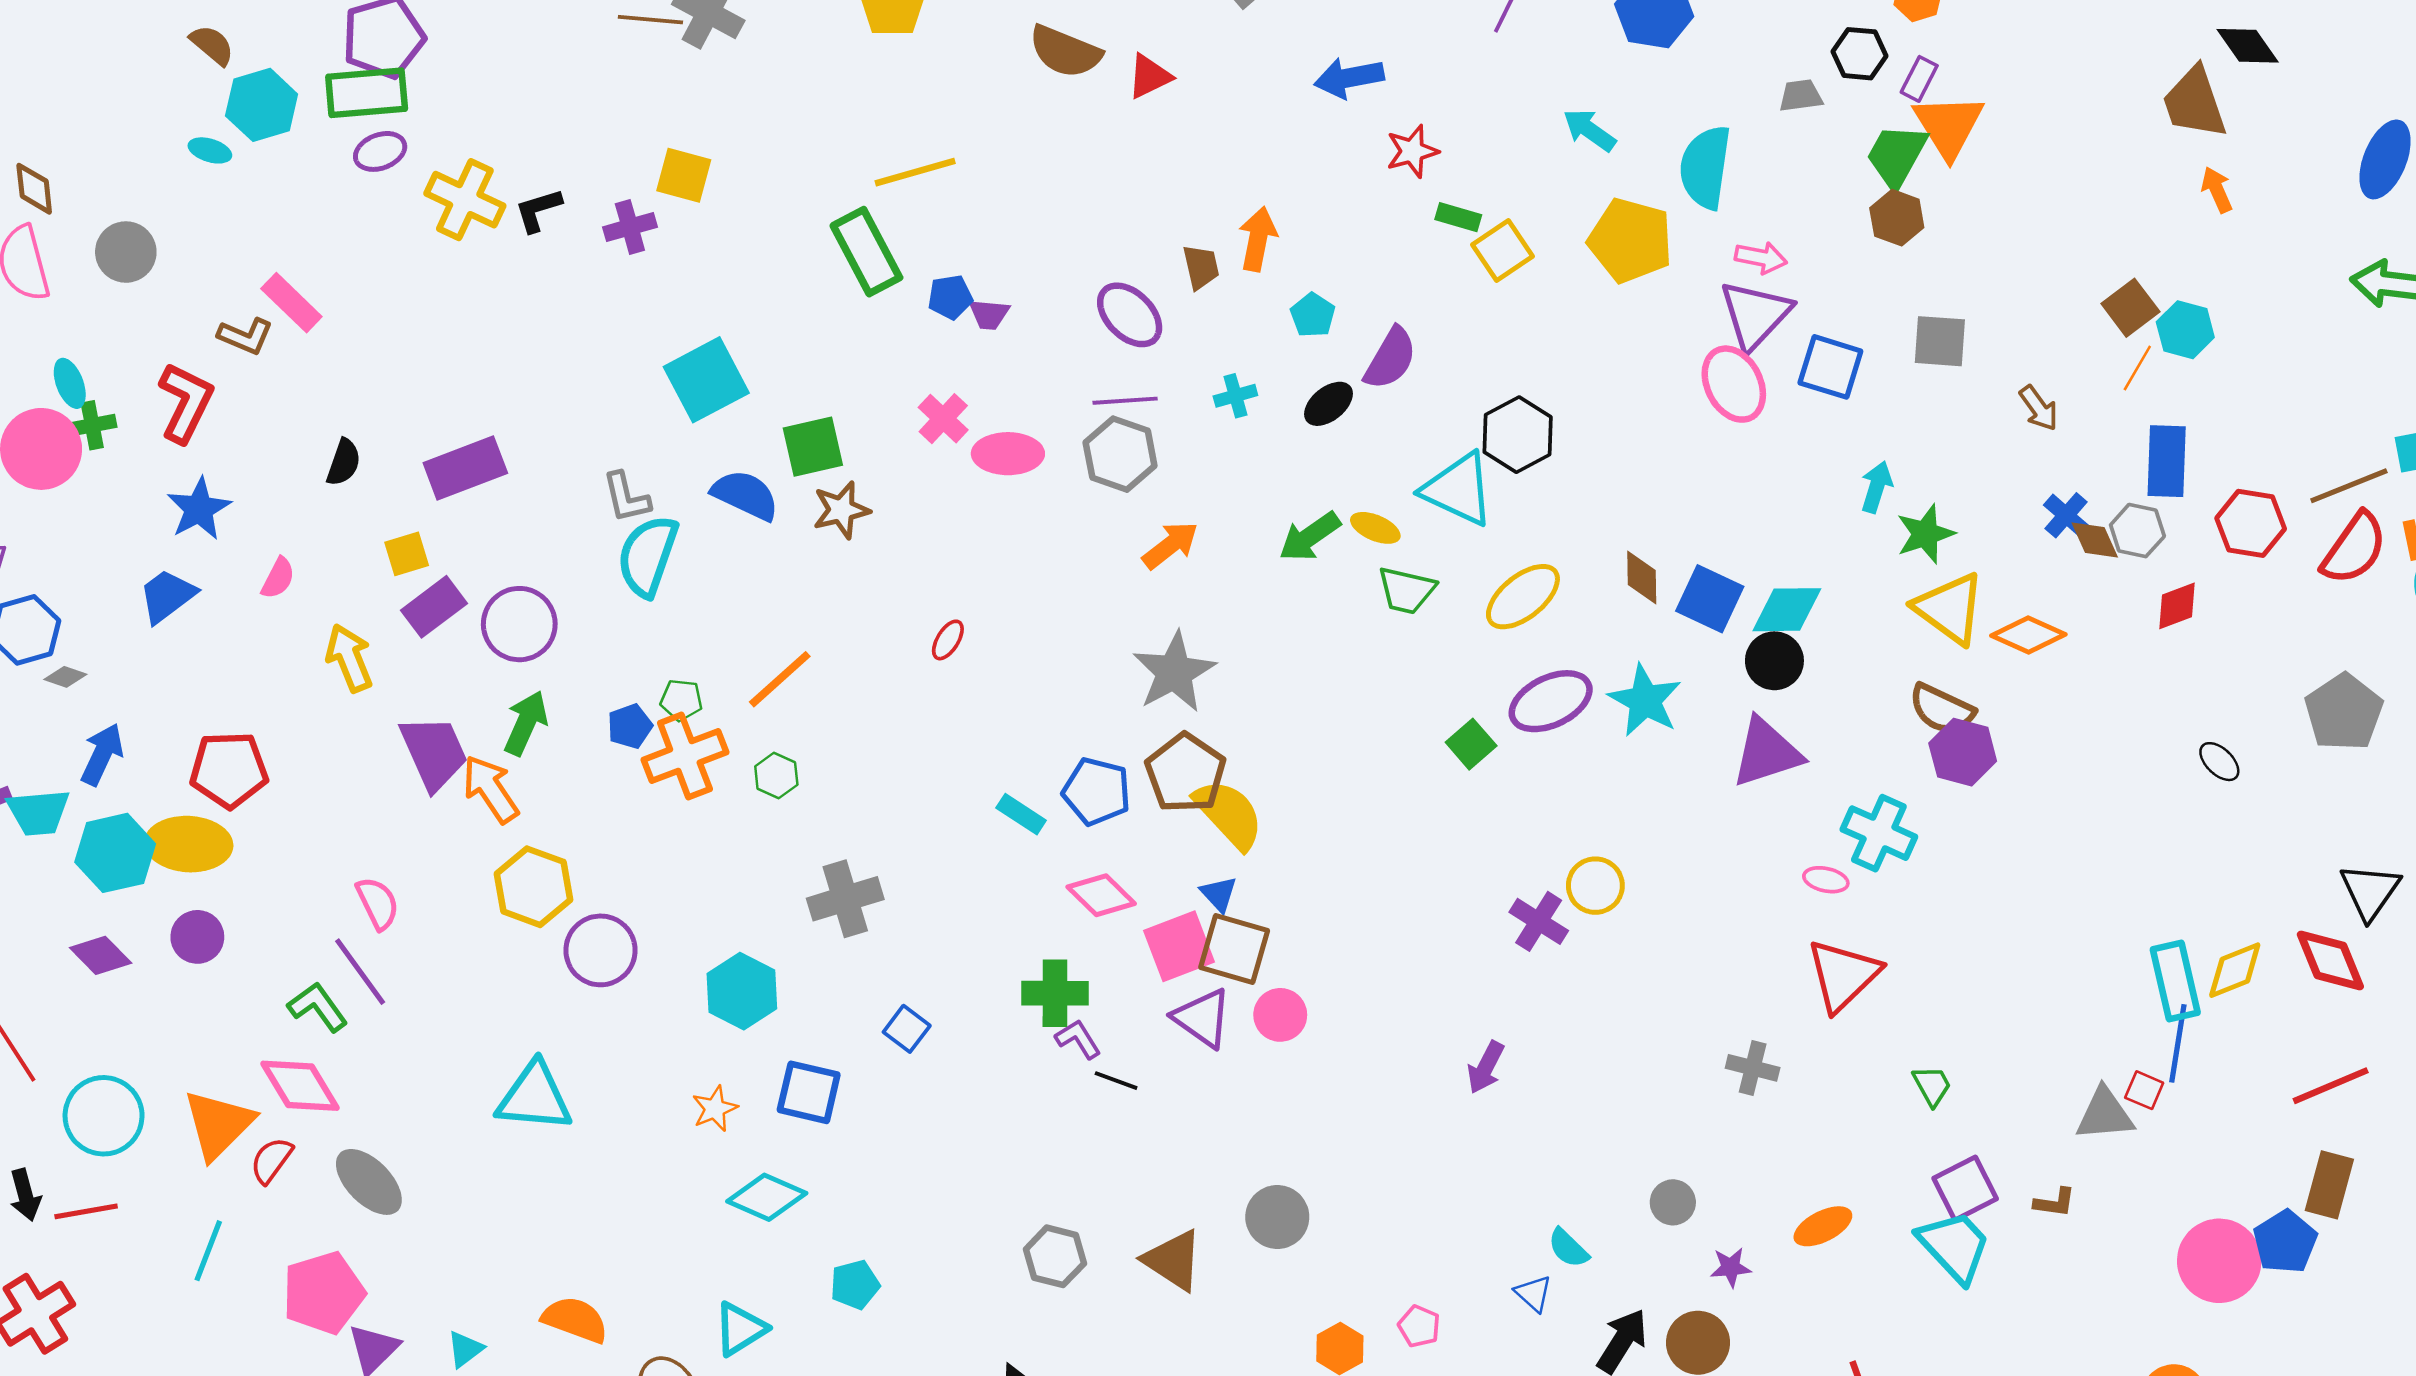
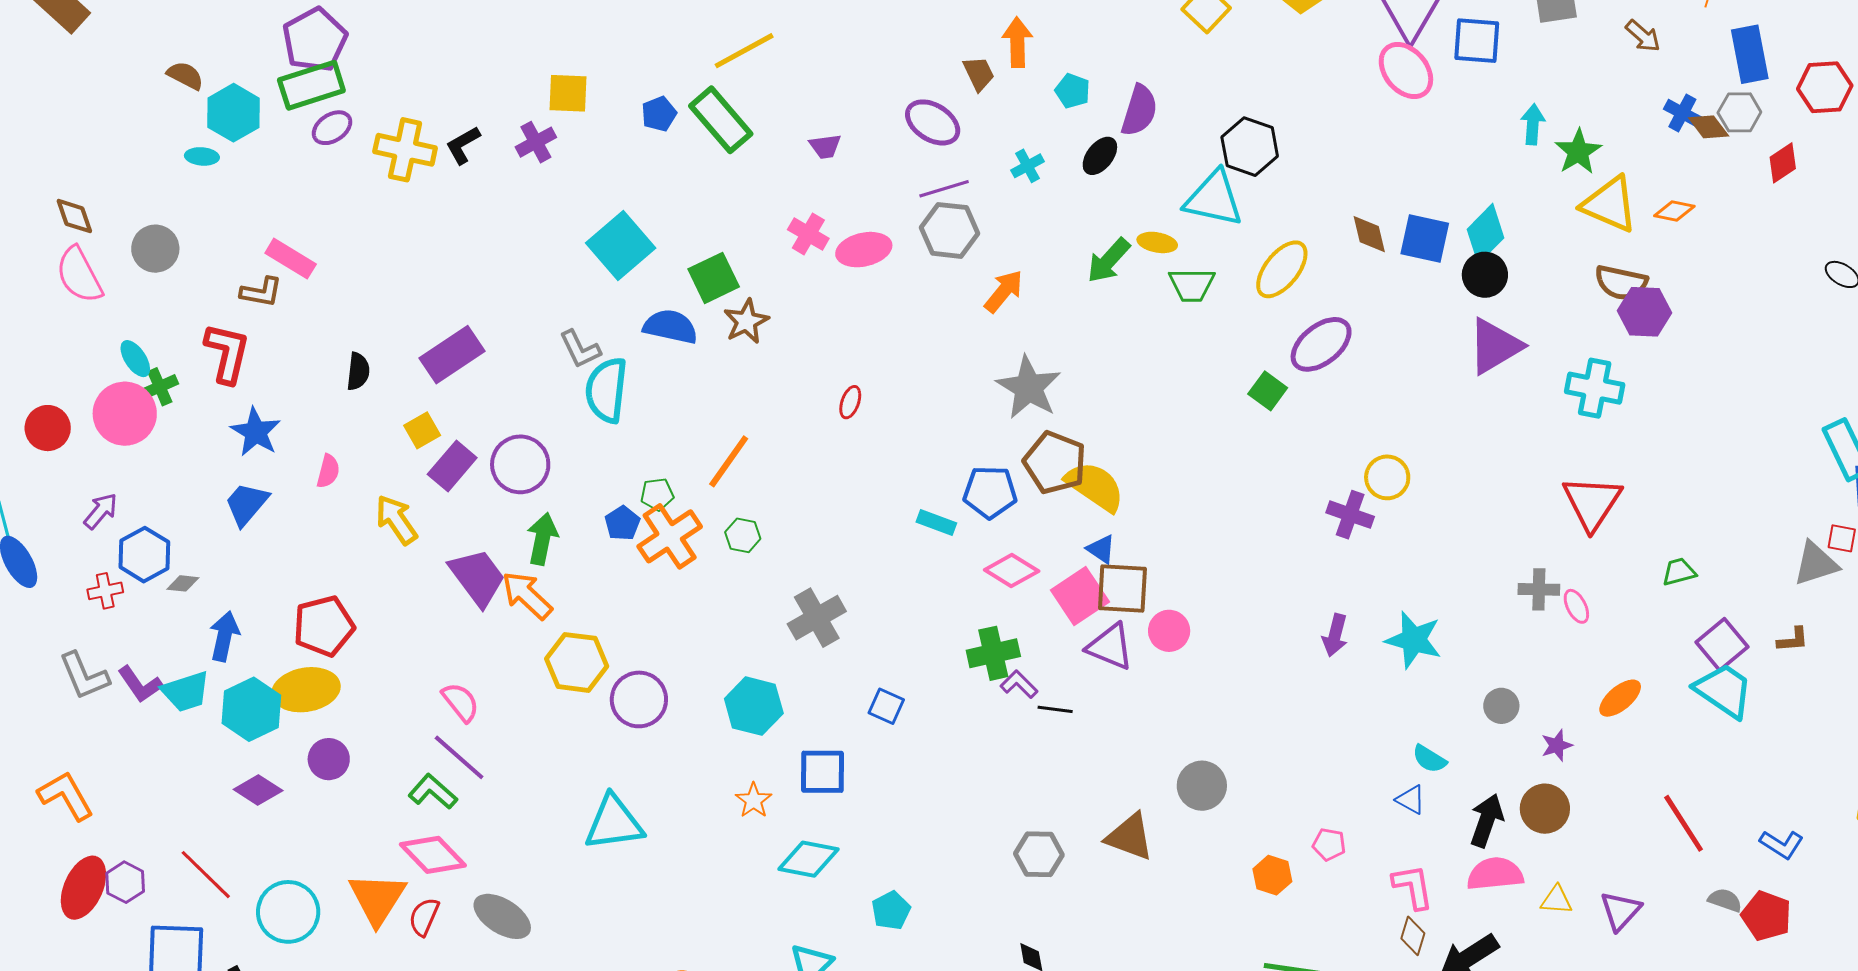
blue pentagon: (950, 297) -> (659, 114), moved
cyan diamond: (1787, 610) -> (1486, 234), turned -32
orange diamond: (2028, 635) -> (1674, 211), size x0.7
cyan star: (1645, 700) -> (1414, 640), moved
pink ellipse: (1826, 880) -> (1576, 606), moved, turned 64
green trapezoid: (1932, 1086) -> (1679, 572), turned -63

